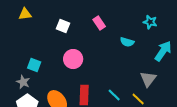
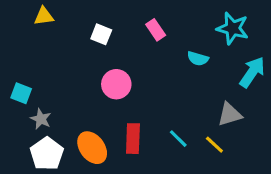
cyan star: (150, 22) -> (233, 28), size x1.5
cyan square: (34, 65) -> (21, 93), moved
gray triangle: (148, 79) -> (230, 114), turned 36

